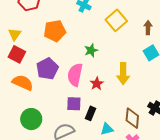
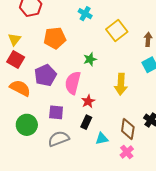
red star: (97, 84) -> (88, 101), moved
purple square: (74, 104) -> (56, 112), moved

